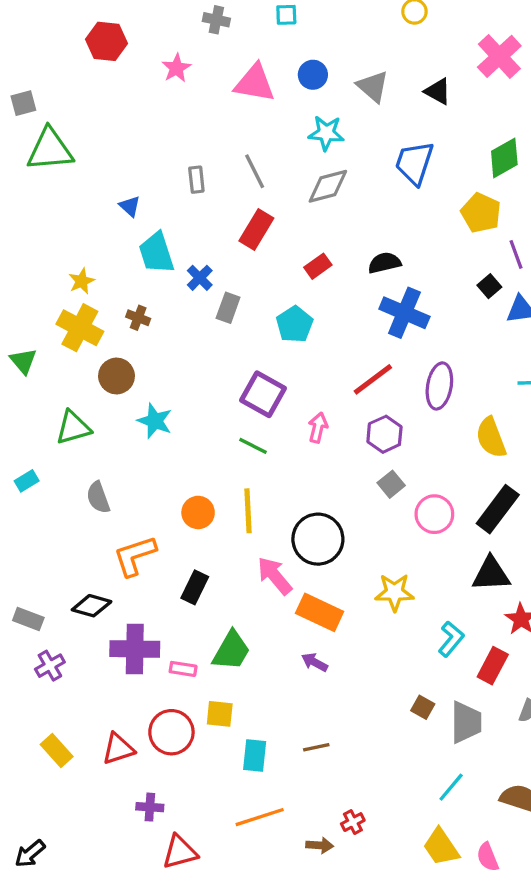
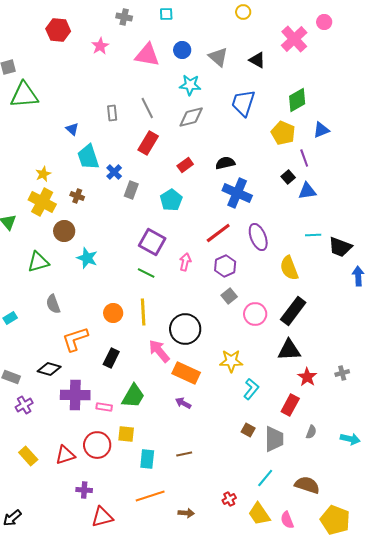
purple ellipse: (439, 386) -> (258, 237), turned -32
cyan rectangle: (27, 481) -> (10, 318), moved
cyan L-shape: (451, 639) -> (251, 389), moved
red cross: (353, 822) -> (229, 499), moved

